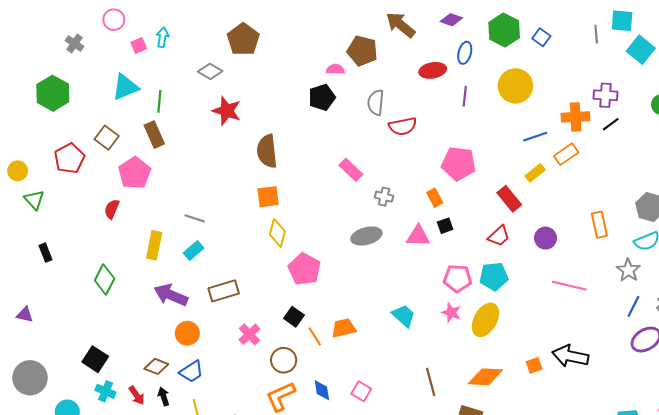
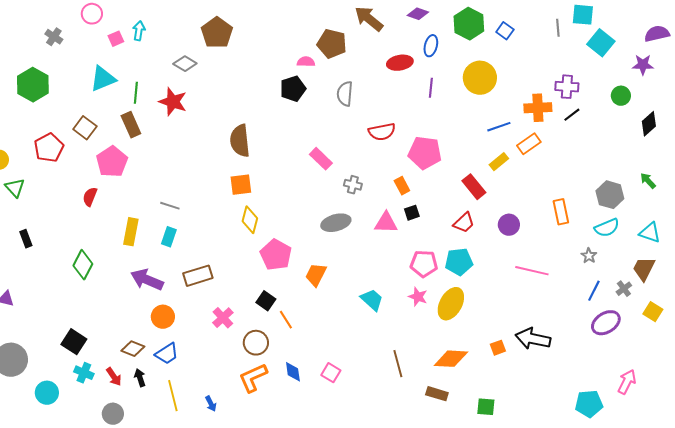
red star: (227, 111) -> (173, 102), moved
red semicircle: (403, 126) -> (382, 132), moved
cyan rectangle: (194, 250) -> (169, 237), turned -30
gray star: (628, 270) -> (589, 256), size x0.7
orange trapezoid: (344, 328) -> (316, 275), moved, turned -50

